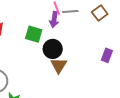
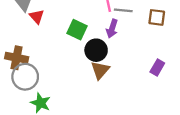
brown square: (100, 13) -> (157, 17), turned 35
purple arrow: (54, 20) -> (112, 29), moved

